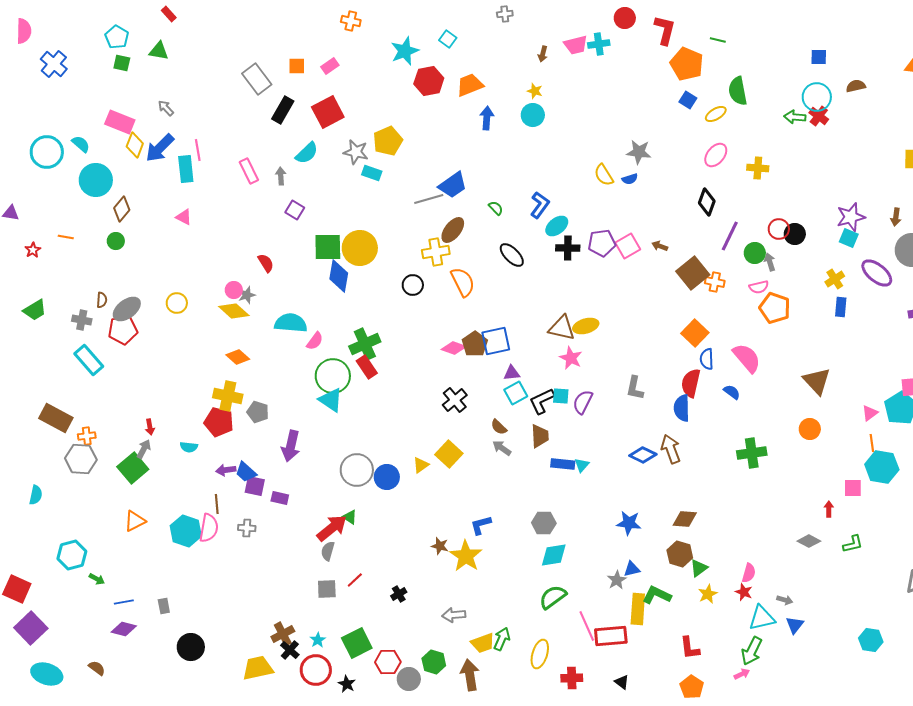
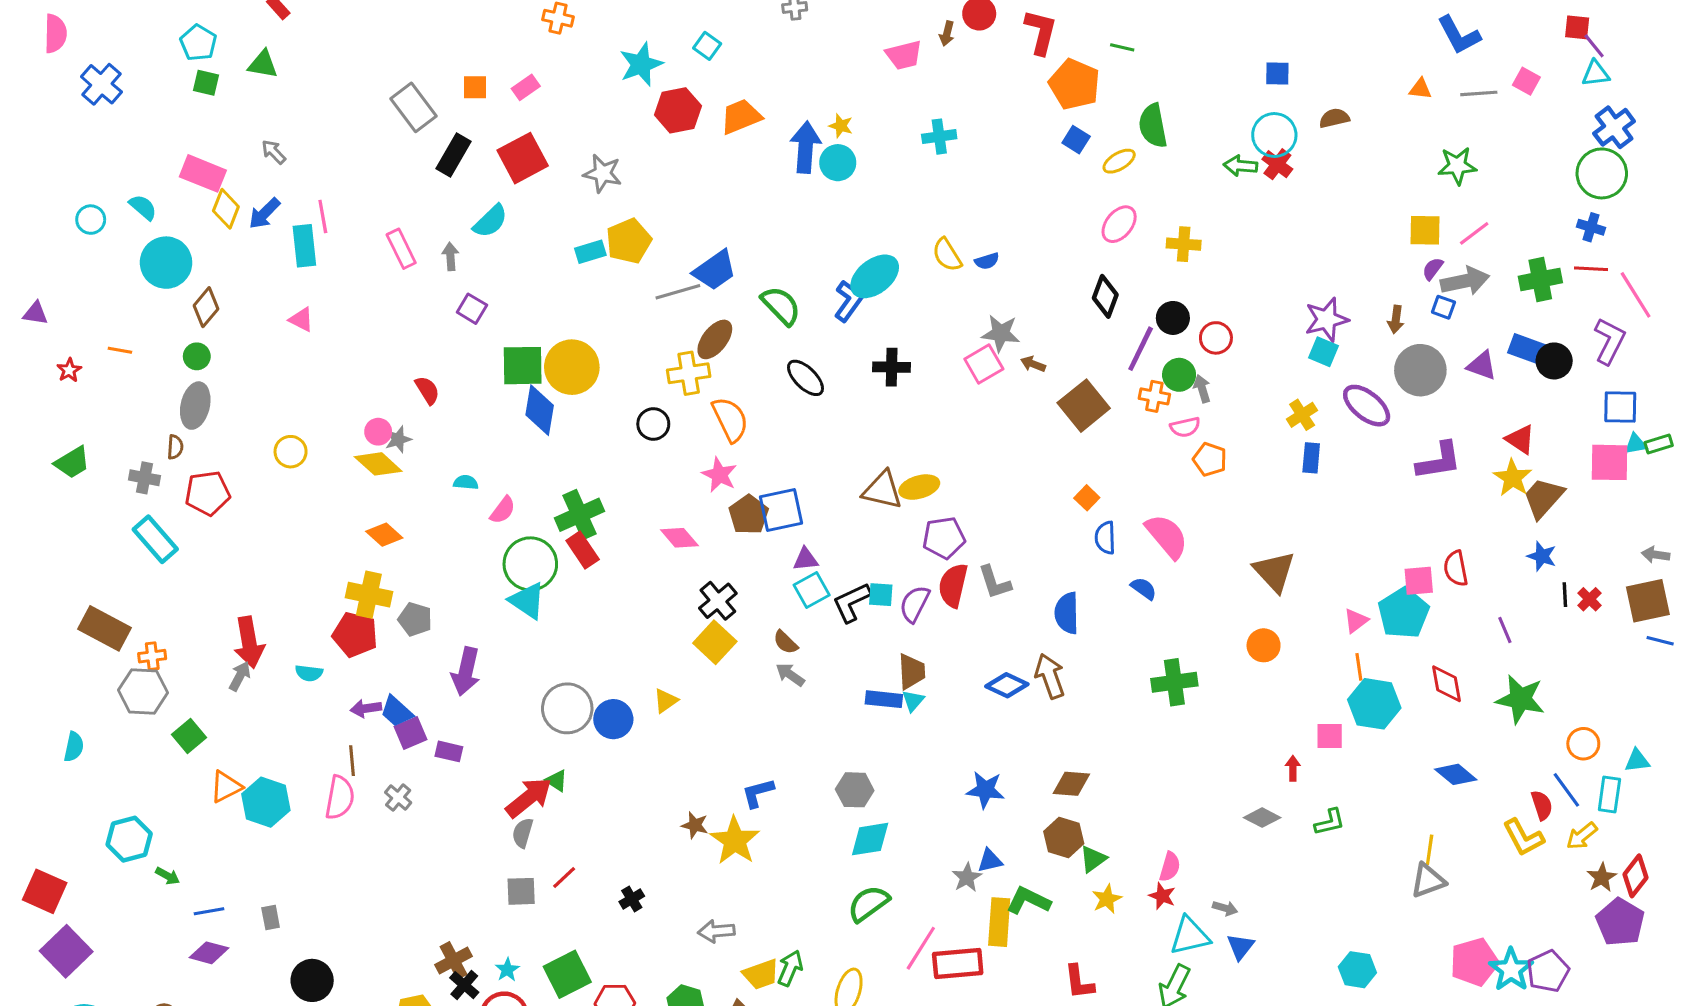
cyan cross: (599, 44) -> (939, 137), moved
brown arrow: (543, 54) -> (947, 34), moved
blue arrow: (487, 118) -> (805, 147), moved, size x1.4
yellow pentagon: (388, 141) -> (629, 241), moved
blue arrow: (160, 148) -> (264, 213), size x0.7
cyan circle: (47, 152) -> (91, 220), size x0.6
gray star: (356, 152) -> (603, 173), moved
gray star: (639, 152) -> (1001, 333), moved
cyan rectangle: (372, 173) -> (590, 252), turned -36
green semicircle: (496, 208) -> (781, 306), size x1.8
cyan ellipse: (557, 226) -> (875, 276), moved, size x1.4
black circle: (795, 234) -> (1173, 318), moved
purple pentagon: (602, 243) -> (944, 538), moved
orange cross: (715, 282) -> (1154, 396), moved
orange pentagon: (775, 308) -> (1210, 459), size x0.7
gray ellipse: (127, 309) -> (195, 406), moved, turned -40
cyan semicircle: (291, 323) -> (466, 482), size x0.5
orange square: (695, 333) -> (1087, 498), size x0.6
pink diamond: (454, 348) -> (679, 538), moved, turned 30
pink star: (571, 358) -> (719, 475), moved
red semicircle: (691, 383) -> (953, 585), moved
gray L-shape: (635, 388) -> (995, 582), turned -30
red arrow: (150, 427) -> (249, 642), size x2.0
brown trapezoid: (540, 436) -> (912, 671), moved
yellow square: (449, 454) -> (715, 642), moved
green square: (133, 468) -> (189, 736), moved, size x0.7
purple square: (255, 486) -> (410, 733), turned -35
gray cross: (247, 528) -> (398, 798), turned 36
cyan hexagon: (186, 531) -> (266, 802), moved
pink line: (587, 626) -> (921, 948), turned 56

